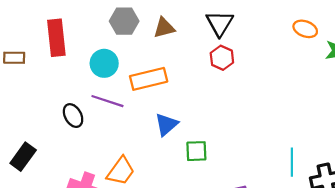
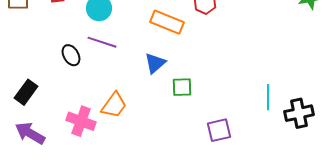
orange rectangle: (149, 79) -> (167, 22), moved, turned 36

